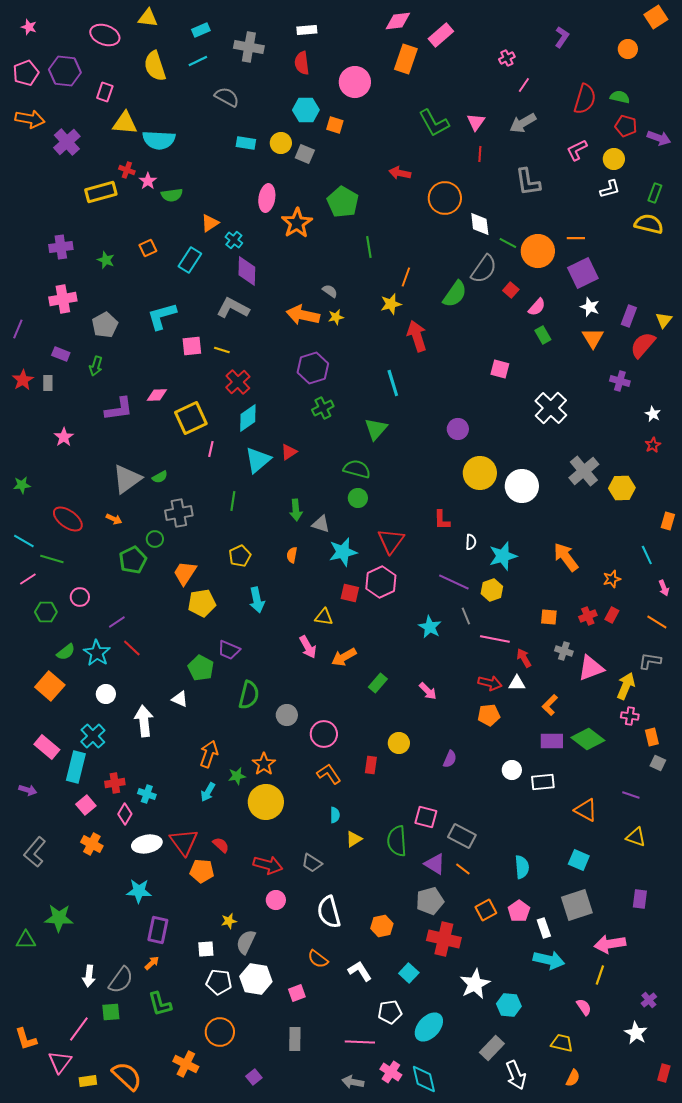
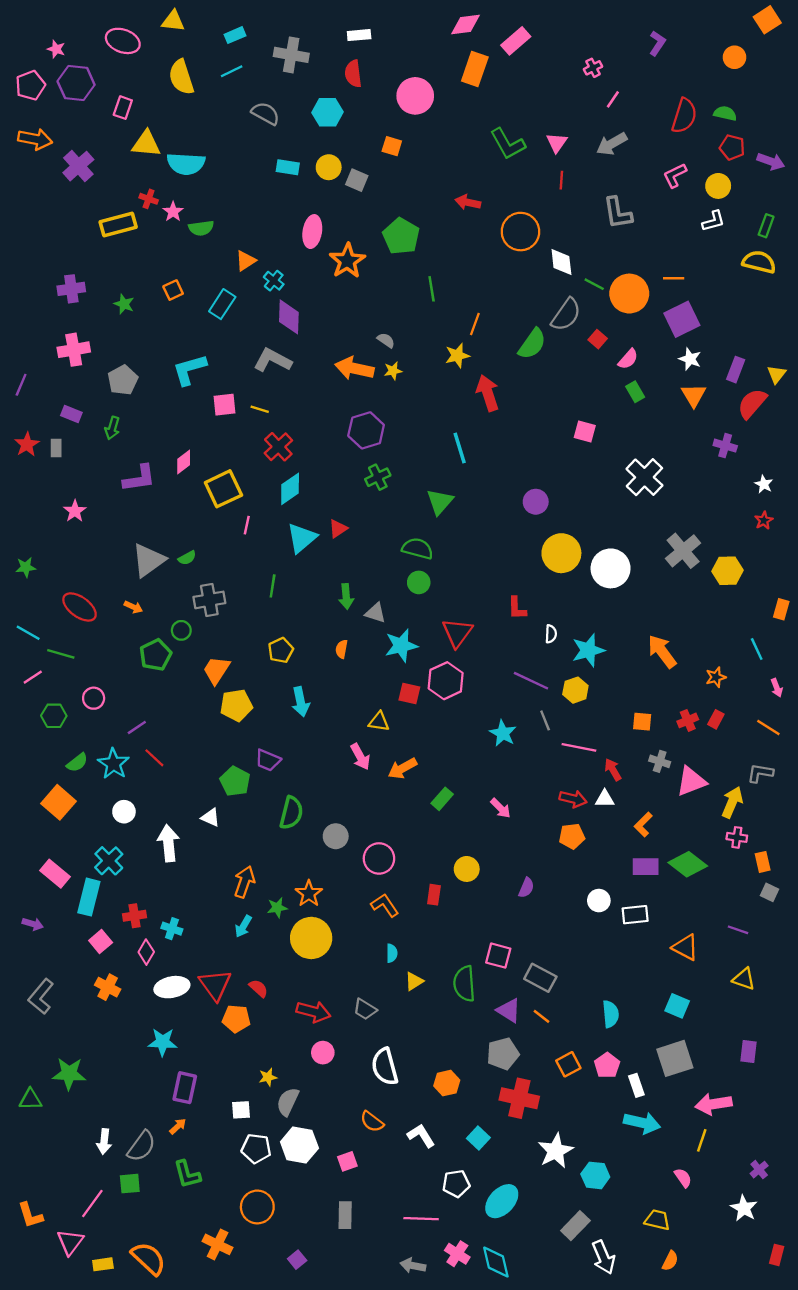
pink star: (29, 27) -> (56, 49), moved
cyan hexagon: (306, 110) -> (327, 112), moved
pink diamond: (157, 395) -> (184, 462), turned -35

